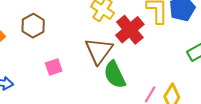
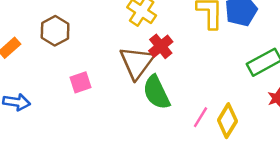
red cross: (130, 30) -> (161, 46), moved, size x0.7

